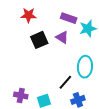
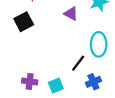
black square: (39, 40) -> (24, 22), moved

